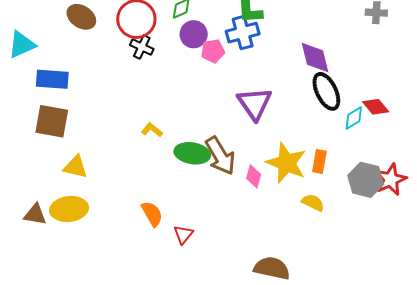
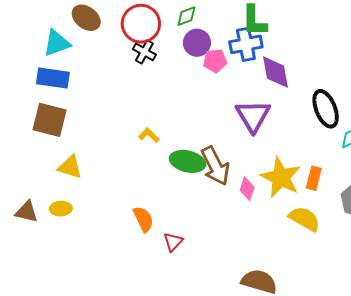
cyan triangle: (22, 45) -> (57, 43), moved
purple diamond: (315, 58) -> (276, 72), moved
yellow semicircle: (313, 203) -> (305, 219), size x1.4
yellow ellipse: (69, 209) -> (61, 209), size x0.6

